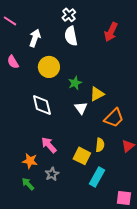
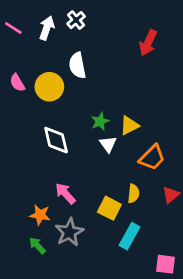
white cross: (69, 15) -> (76, 20), moved
white semicircle: (71, 36) -> (77, 65), moved
white arrow: (35, 38) -> (47, 28), moved
yellow circle: (49, 67) -> (49, 87), moved
green star: (75, 83) -> (100, 121), moved
gray star: (52, 174) -> (69, 232), size x1.5

